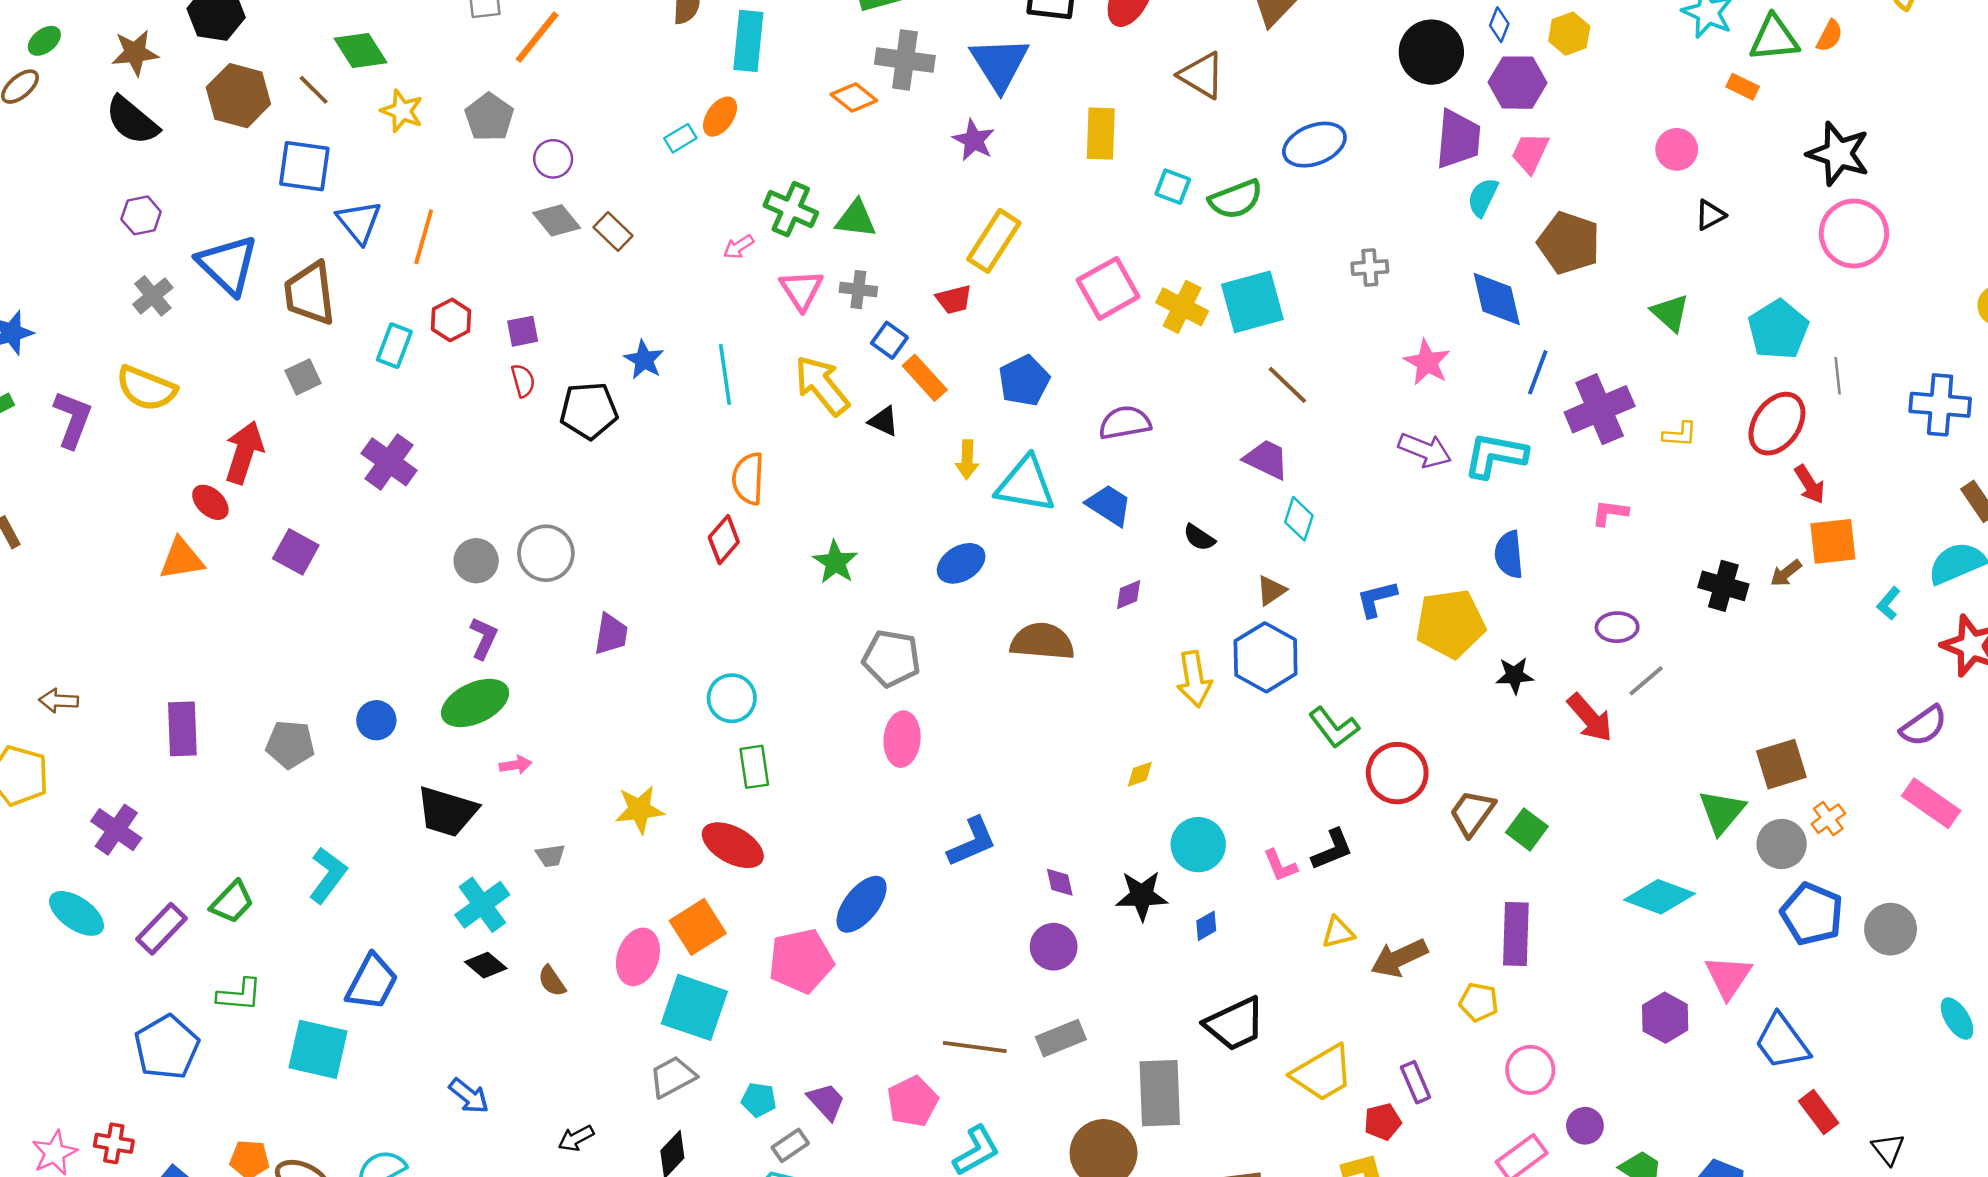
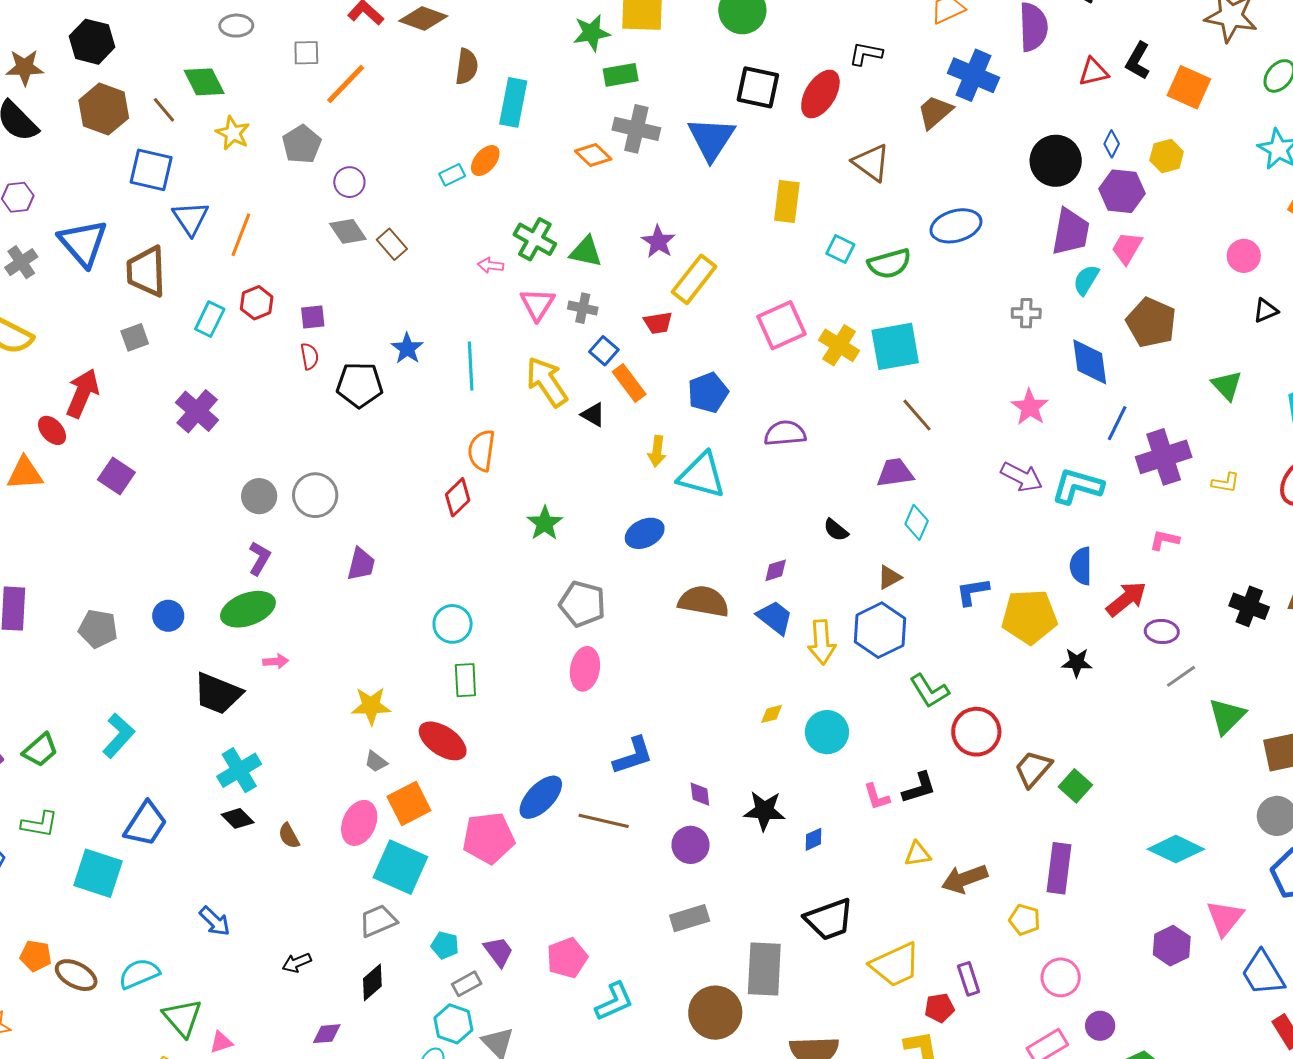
purple star: (974, 140) -> (658, 242), moved
pink arrow: (739, 247) -> (491, 265), turned 35
gray cross: (1370, 268) -> (1026, 313), moved
purple trapezoid: (1266, 459) -> (895, 473), turned -39
blue trapezoid: (1109, 505) -> (775, 617), moved
red arrow: (1590, 718) -> (1126, 599), moved, turned -93
green triangle: (1722, 812) -> (1227, 716), moved
cyan circle: (1198, 845) -> (827, 732), moved
gray trapezoid: (551, 856) -> (376, 762), moved, turned 40
brown line: (975, 1047) -> (604, 821), moved

